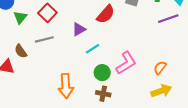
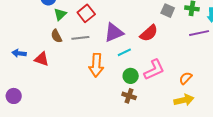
red semicircle: (106, 14) -> (149, 33), moved
purple triangle: (79, 29) -> (114, 32), size x1.5
brown semicircle: (21, 51) -> (56, 36), moved
orange arrow: (66, 86) -> (96, 65), moved

